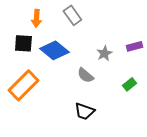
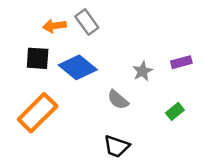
gray rectangle: (72, 15) -> (87, 22), moved
orange arrow: (36, 18) -> (54, 26), turned 78

